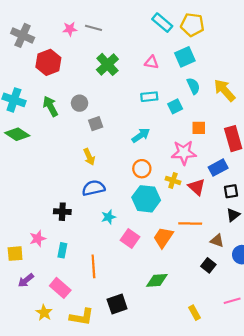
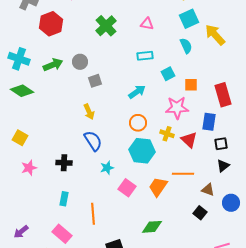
cyan square: (185, 57) -> (189, 19), moved
yellow arrow: (225, 90) -> (215, 35), moved
green arrow: (51, 106) -> (53, 65), turned 96
cyan square: (175, 106) -> (168, 74), moved
blue rectangle: (218, 168) -> (209, 122), turned -54
blue semicircle: (93, 188) -> (93, 141), turned 70
pink star: (38, 239) -> (29, 168), moved
yellow square: (15, 254) -> (20, 138), moved, turned 35
purple arrow: (26, 280) -> (21, 232), moved

